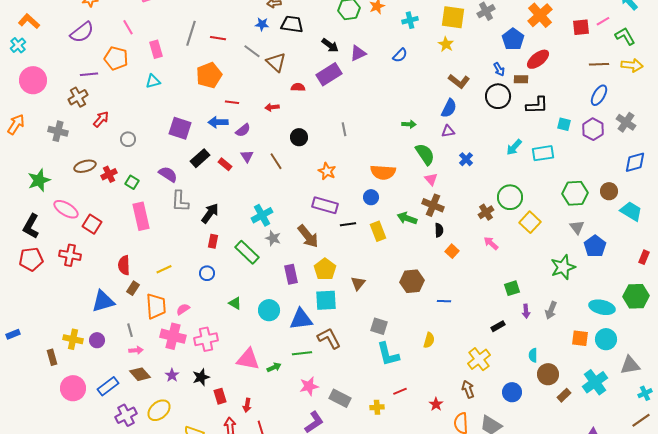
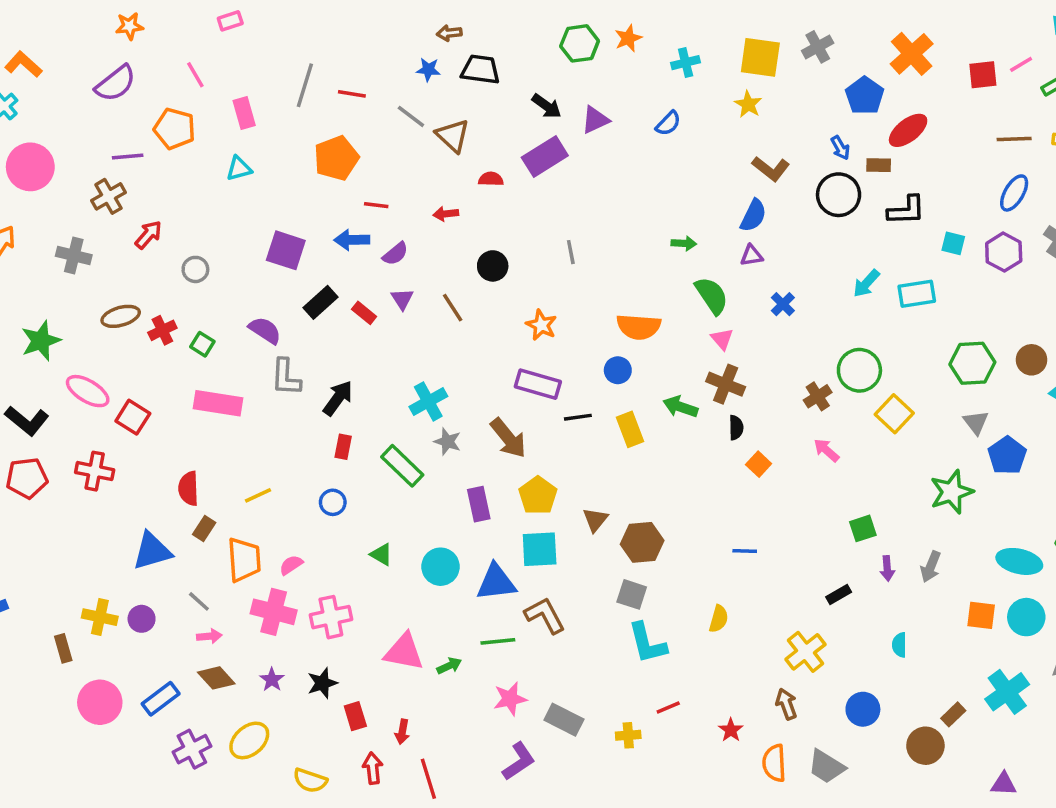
pink rectangle: (141, 216) -> (218, 403), turned -68
black L-shape: (31, 226) -> (27, 421), turned -80
brown hexagon: (412, 281) -> (642, 542), moved
gray line: (130, 330) -> (199, 601), turned -32
brown circle: (548, 374) -> (925, 746), moved

